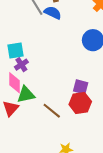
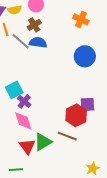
green triangle: (26, 95) -> (43, 142), moved
red hexagon: (80, 103) -> (76, 115), moved

